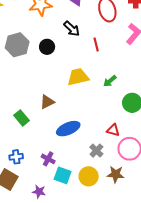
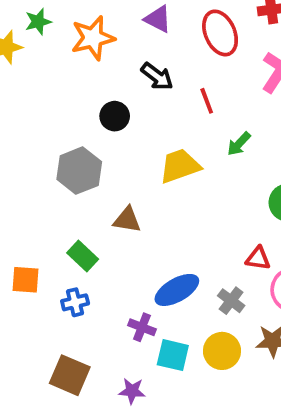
gray hexagon: (17, 45) -> (79, 171), moved
green arrow: (110, 81) -> (239, 144), moved
brown triangle: (47, 102) -> (127, 220), turned 42
blue ellipse: (68, 129) -> (177, 290), moved
blue cross: (16, 157) -> (75, 302), moved

